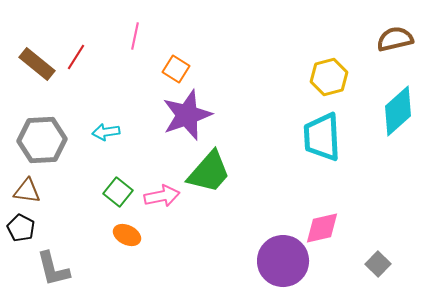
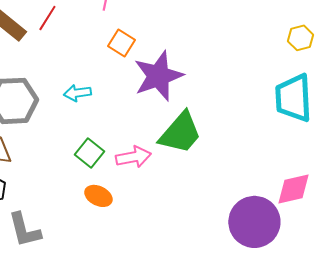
orange square: (176, 69) -> (121, 43), moved
yellow hexagon: (329, 77) -> (300, 38), size x0.7

